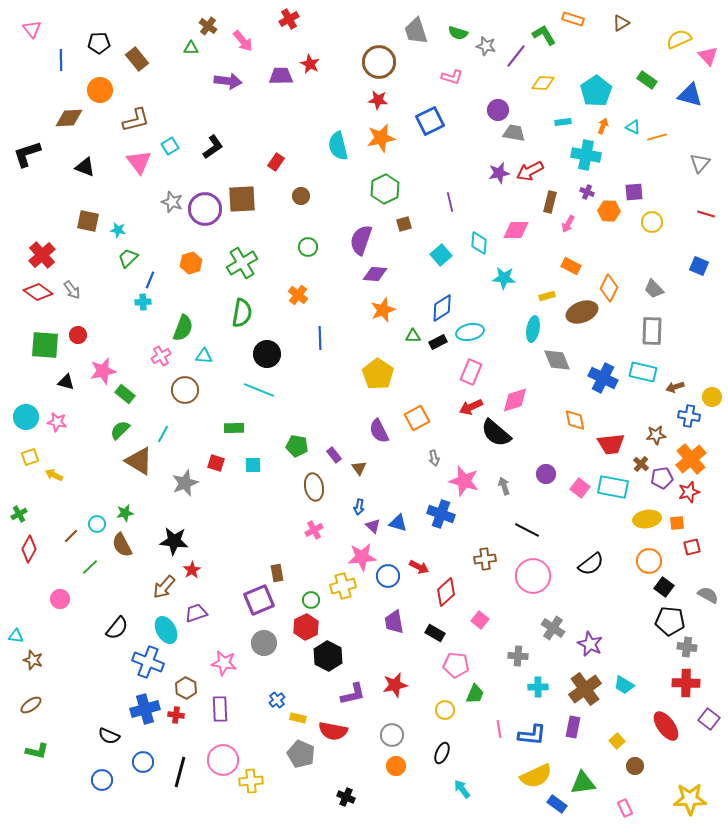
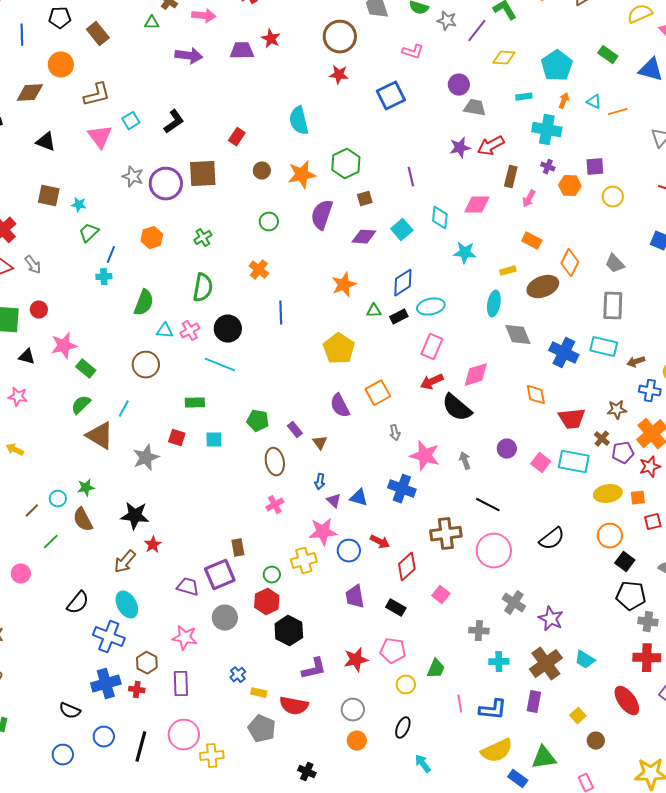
pink arrow: (243, 41) -> (204, 16), turned -45
orange star: (381, 138) -> (302, 175), moved
green cross: (242, 263) -> (203, 238), size x0.6
purple diamond: (375, 274) -> (364, 237), moved
pink cross: (161, 356) -> (190, 331), moved
brown cross: (485, 559) -> (446, 534), size x1.4
purple trapezoid: (196, 613) -> (188, 587), moved, turned 35
pink pentagon: (456, 665) -> (393, 651), moved

